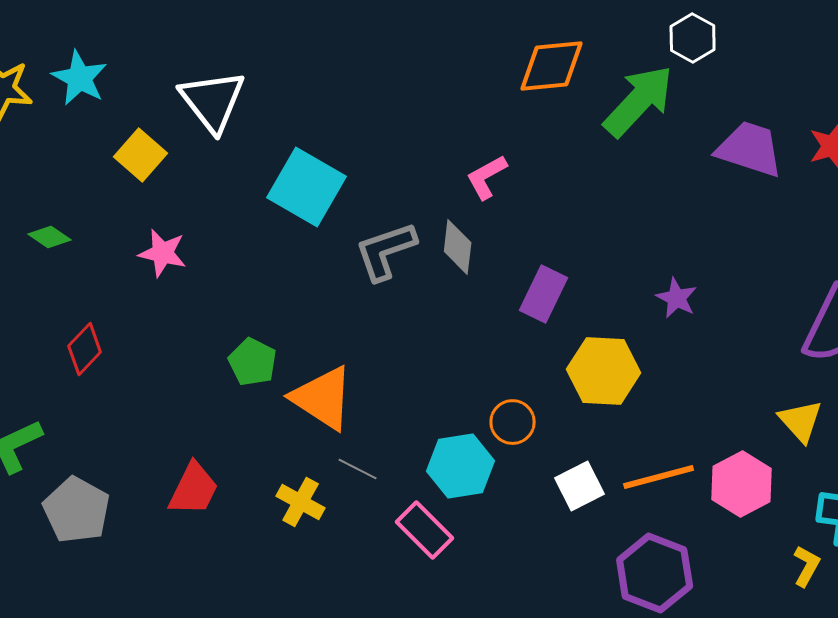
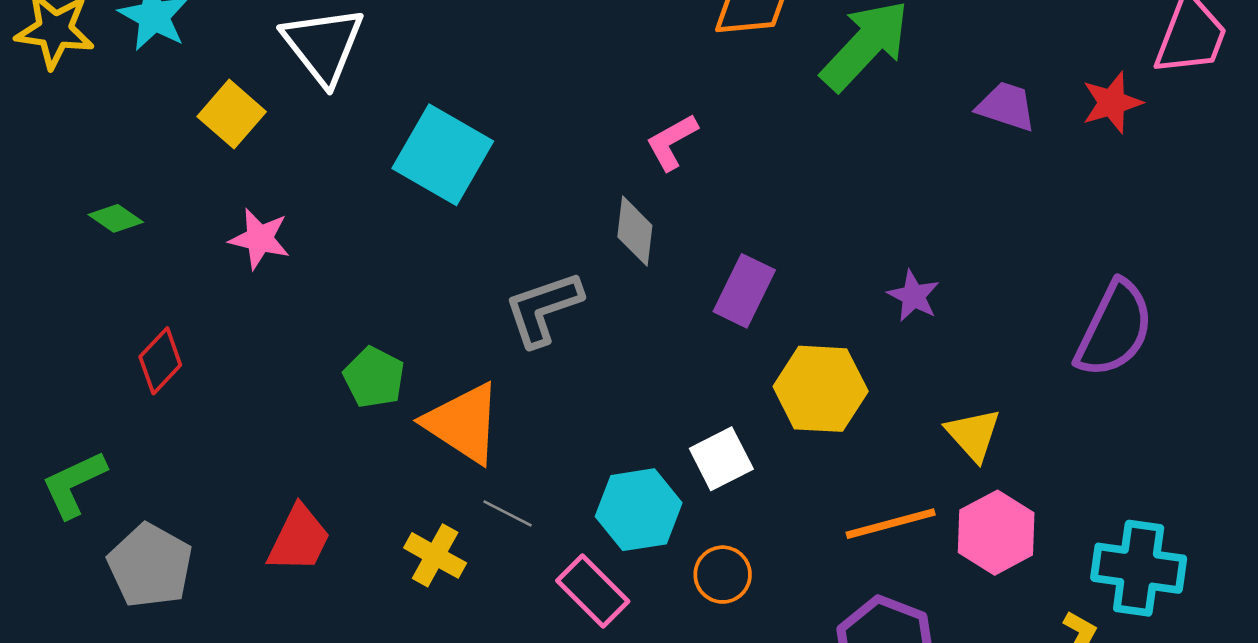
purple trapezoid: (750, 149) -> (1006, 106), size x0.7
gray L-shape: (386, 251) -> (543, 309), moved
yellow triangle: (801, 421) -> (973, 435), moved
orange circle: (513, 422) -> (723, 575), moved
white square: (580, 486) -> (721, 459), moved

